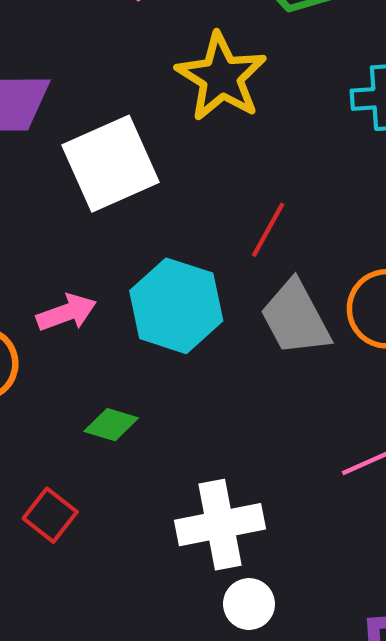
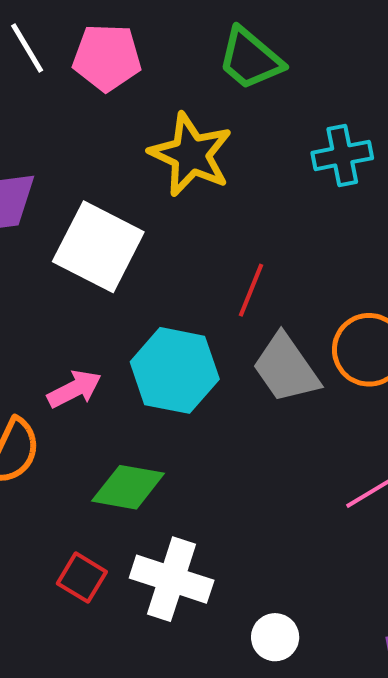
white square: (110, 164) -> (98, 247), turned -32
green diamond: (111, 425) -> (128, 487), size x1.5
white cross: (220, 525) -> (172, 579), moved, turned 36

